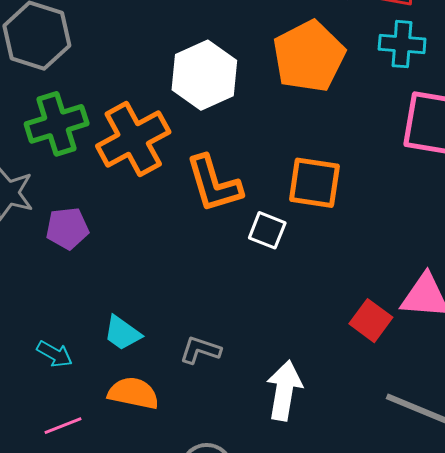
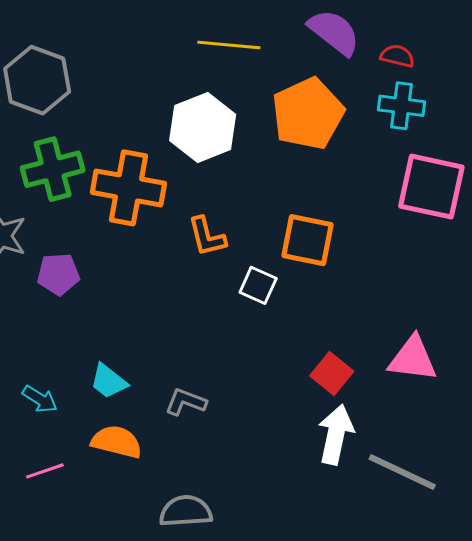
orange cross: (133, 139) -> (128, 188), turned 36
orange L-shape: (214, 184) -> (207, 237), size x0.7
red square: (371, 321) -> (332, 374), moved
white arrow: (284, 390) -> (336, 434), moved

